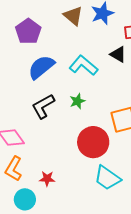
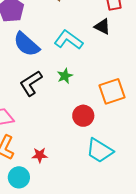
blue semicircle: (41, 67) -> (27, 44), turned -96
red circle: (93, 142) -> (83, 116), size x0.7

